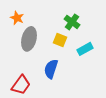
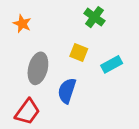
green cross: (72, 22) -> (94, 17), moved
gray ellipse: (29, 39) -> (38, 68), moved

